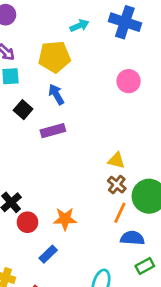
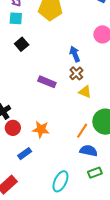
blue arrow: (56, 94) -> (75, 54), moved
purple rectangle: (53, 131) -> (47, 82), moved, turned 30
brown cross: (117, 185) -> (76, 73), moved

